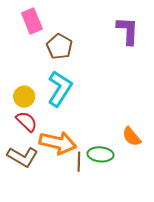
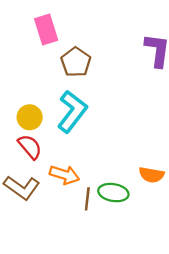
orange semicircle: (132, 137) -> (152, 175), turned -45
orange arrow: (58, 143) -> (64, 175), size x0.7

